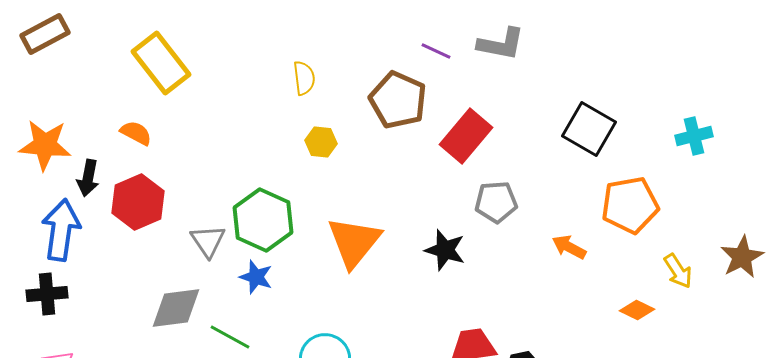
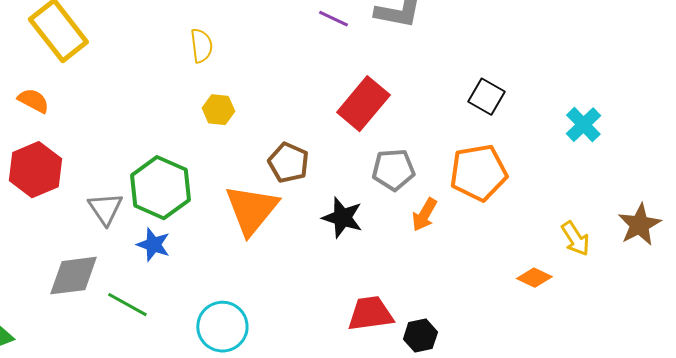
brown pentagon: (398, 100) -> (288, 163), moved, size x0.7
black square: (589, 129) -> (486, 97), size x0.7
cyan cross: (694, 136) -> (583, 125), moved, turned -30
orange pentagon: (630, 205) -> (478, 173), moved
orange arrow: (569, 247) -> (424, 215), moved, turned -88

